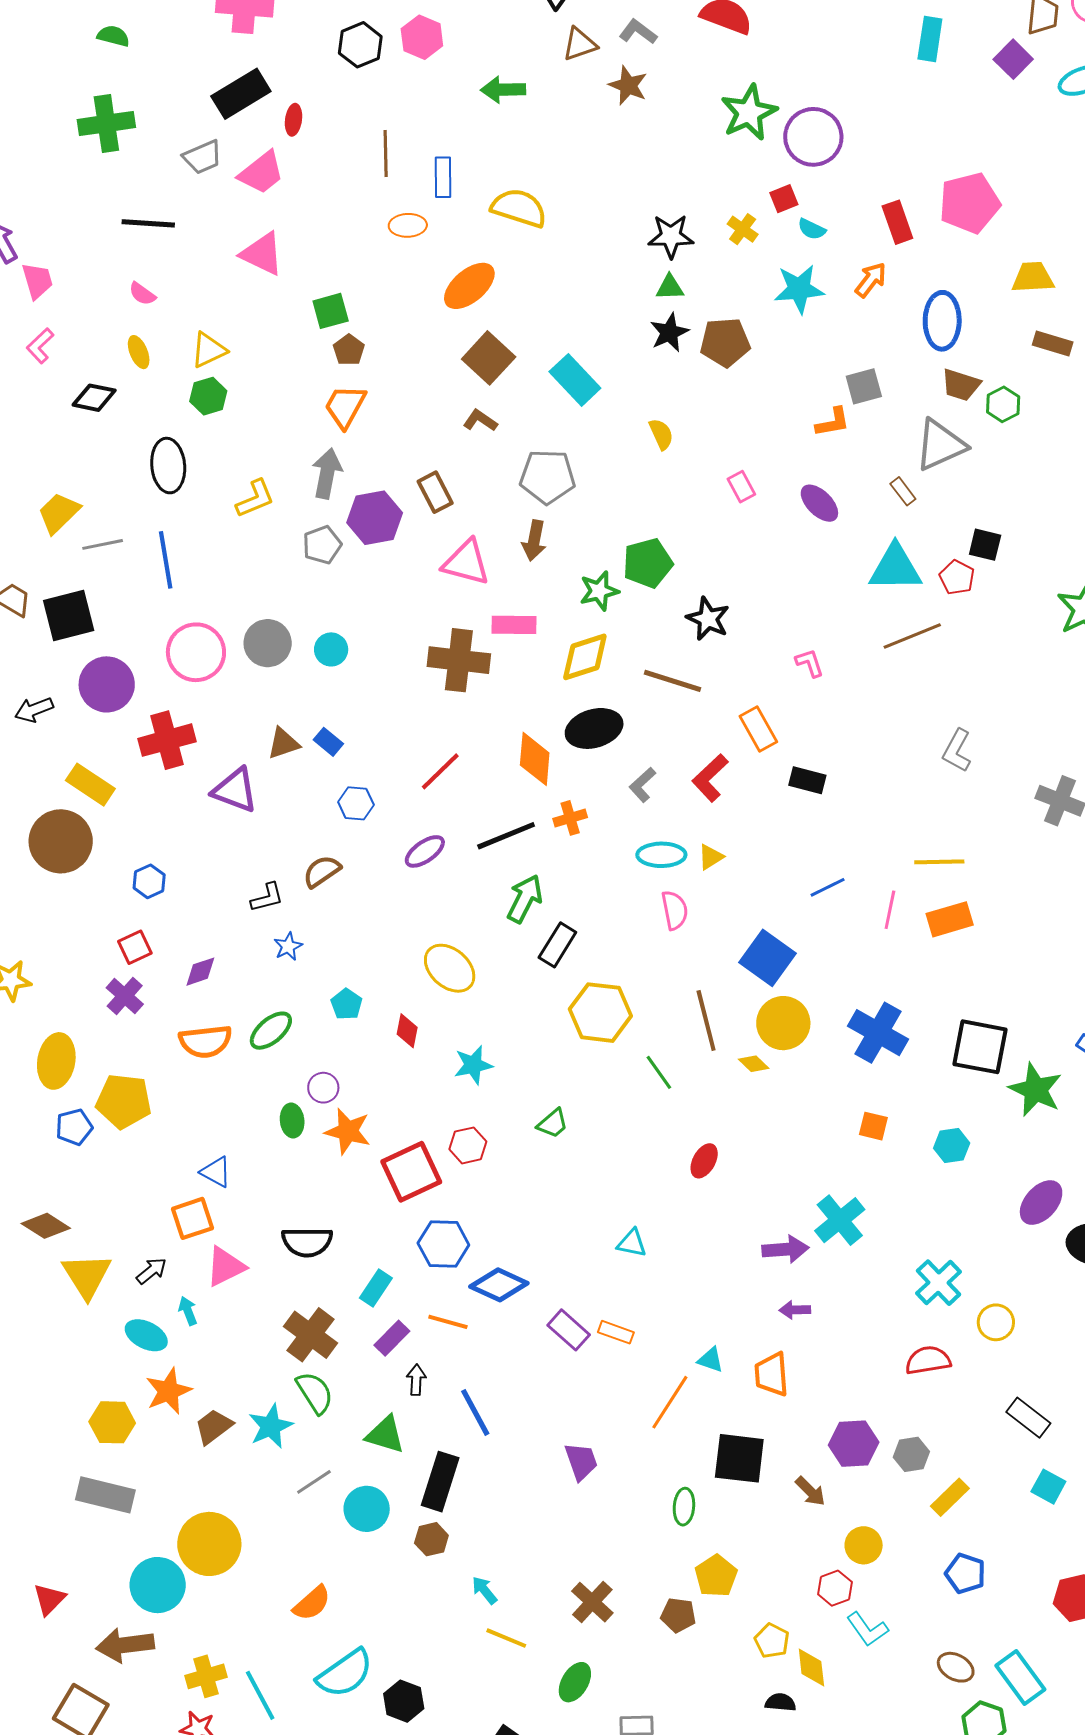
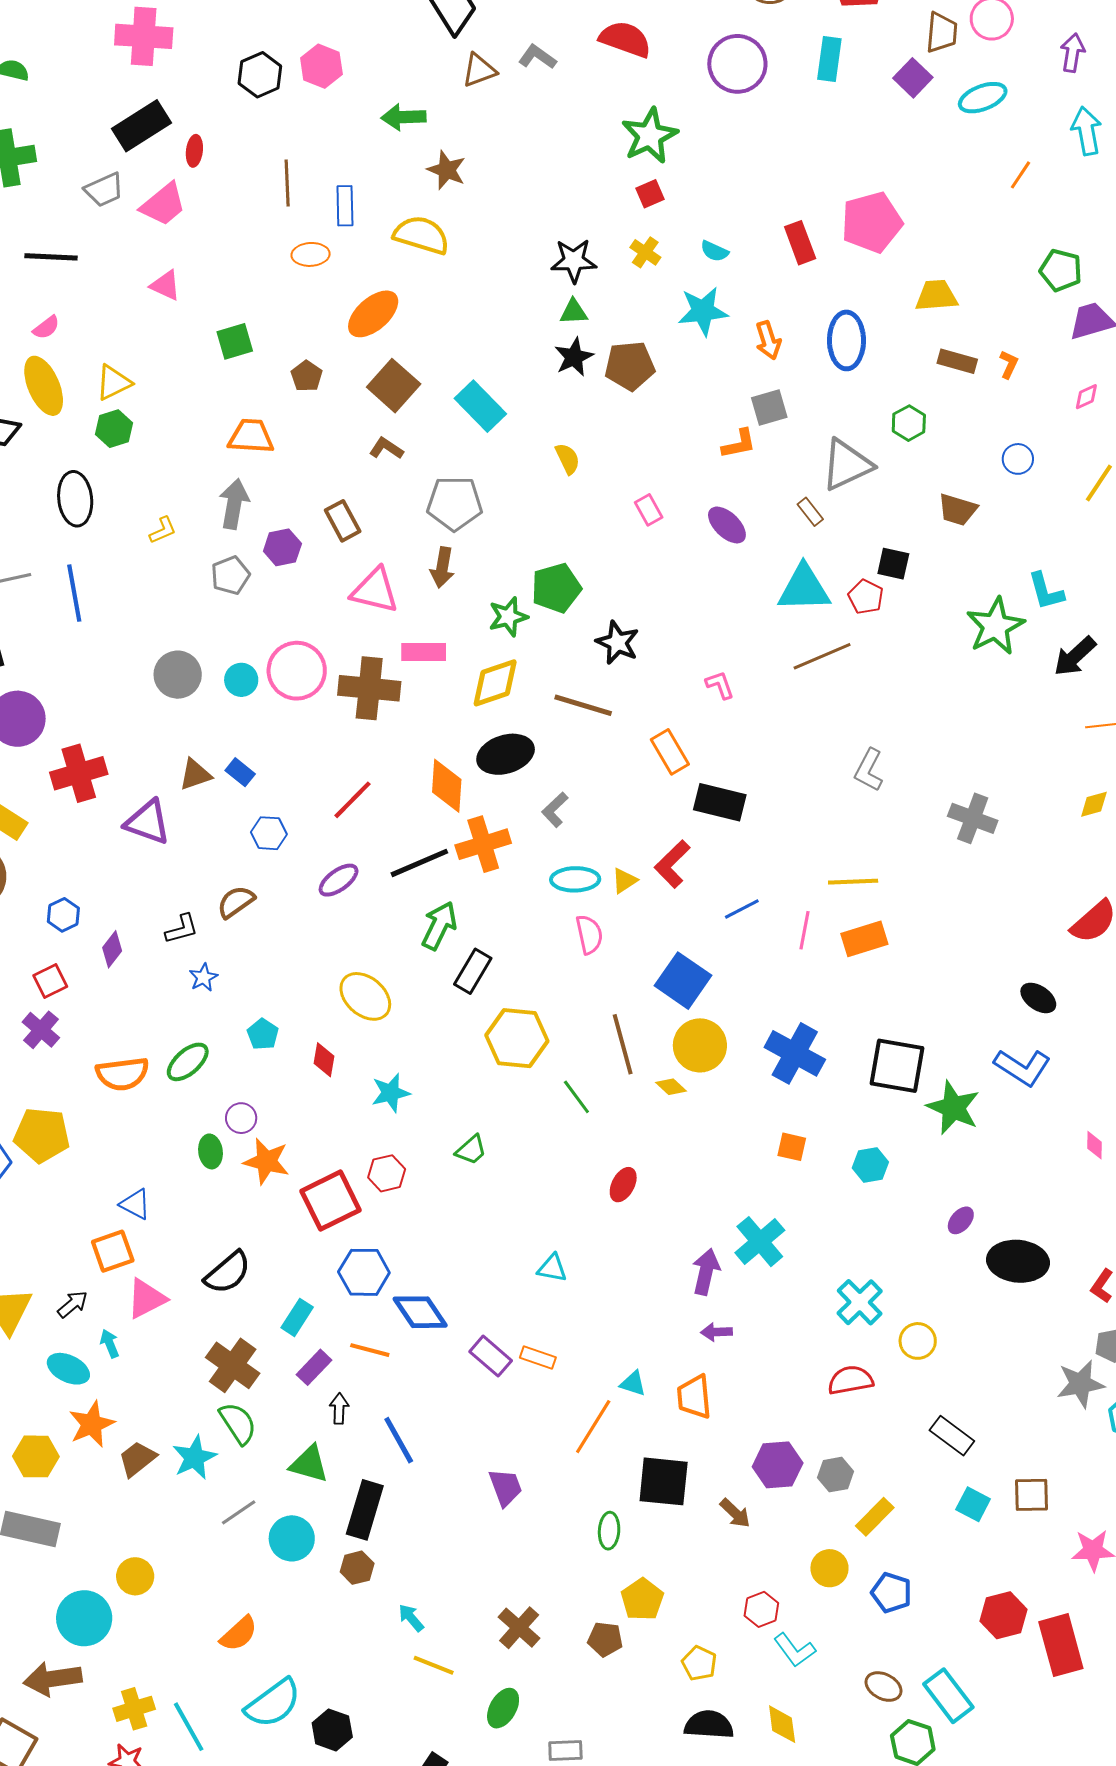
brown star: (628, 85) -> (447, 170), moved
purple circle: (813, 137) -> (737, 64), moved
red square: (784, 199) -> (650, 194), moved
pink triangle: (262, 254) -> (165, 285), size x0.7
orange arrow: (871, 280) -> (768, 340), moved, turned 126
pink semicircle: (142, 294) -> (46, 327), turned -72
brown pentagon: (349, 350) -> (307, 376), moved
yellow ellipse: (139, 352) -> (44, 386), size x1.8
brown trapezoid: (961, 385) -> (957, 510), moved
orange trapezoid: (345, 406) -> (251, 436), turned 66
yellow L-shape: (255, 499) -> (163, 530), size x0.7
purple hexagon: (375, 518) -> (282, 547), size x0.7
pink circle: (196, 652) -> (297, 671), moved
red L-shape: (710, 778) -> (672, 864), moved
black rectangle: (807, 780) -> (720, 802), size x1.4
orange cross: (570, 818) -> (483, 844), size x1.6
purple diamond: (200, 972) -> (112, 949), moved, turned -33
purple ellipse: (1041, 1203) -> (961, 1220), size x0.6
black semicircle: (307, 1242) -> (228, 1273), turned -39
purple arrow: (785, 1249) -> (706, 1272), turned -72
blue diamond: (499, 1285) -> (420, 1312), turned 32
yellow circle: (209, 1544) -> (135, 1576), size x0.6
yellow circle: (864, 1545) -> (829, 1568), moved
yellow diamond: (811, 1668) -> (782, 1724), moved
black semicircle: (780, 1702) -> (709, 1725), size x1.6

